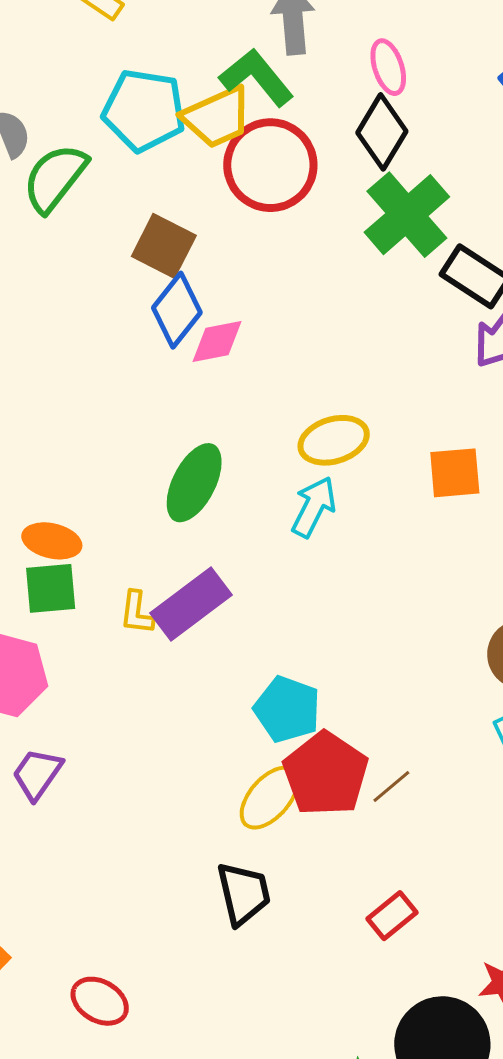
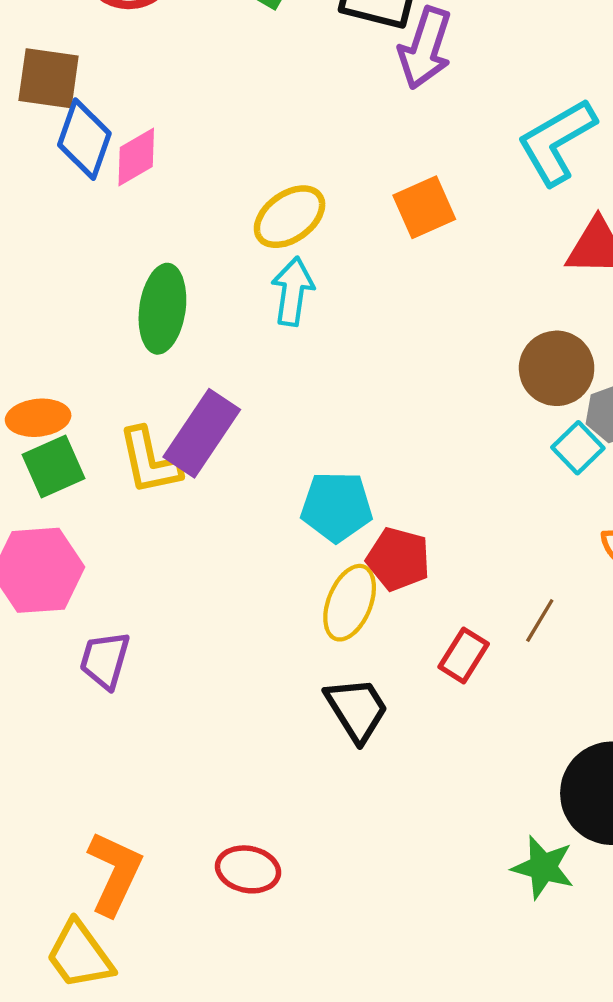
yellow L-shape: (137, 613) -> (150, 461), size x1.5
red pentagon: (326, 774) -> (398, 559), size x0.7
brown line: (391, 787) -> (540, 621), moved
red rectangle: (392, 916) -> (464, 655), moved

